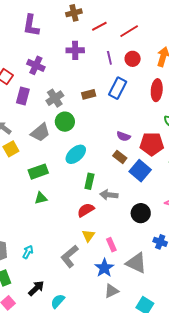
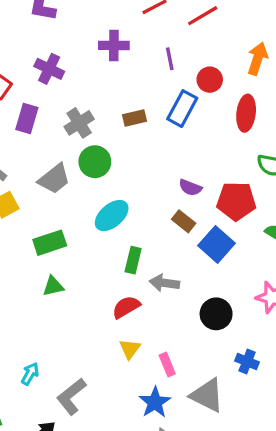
red circle: (133, 59) -> (210, 80), moved
gray L-shape: (70, 256) -> (71, 396), moved

